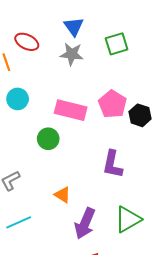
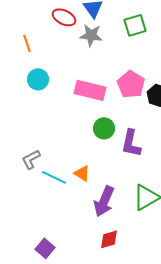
red ellipse: (27, 42) -> (64, 17), moved
green circle: (48, 139) -> (104, 128), moved
cyan line: (19, 222) -> (54, 177), moved, turned 50

